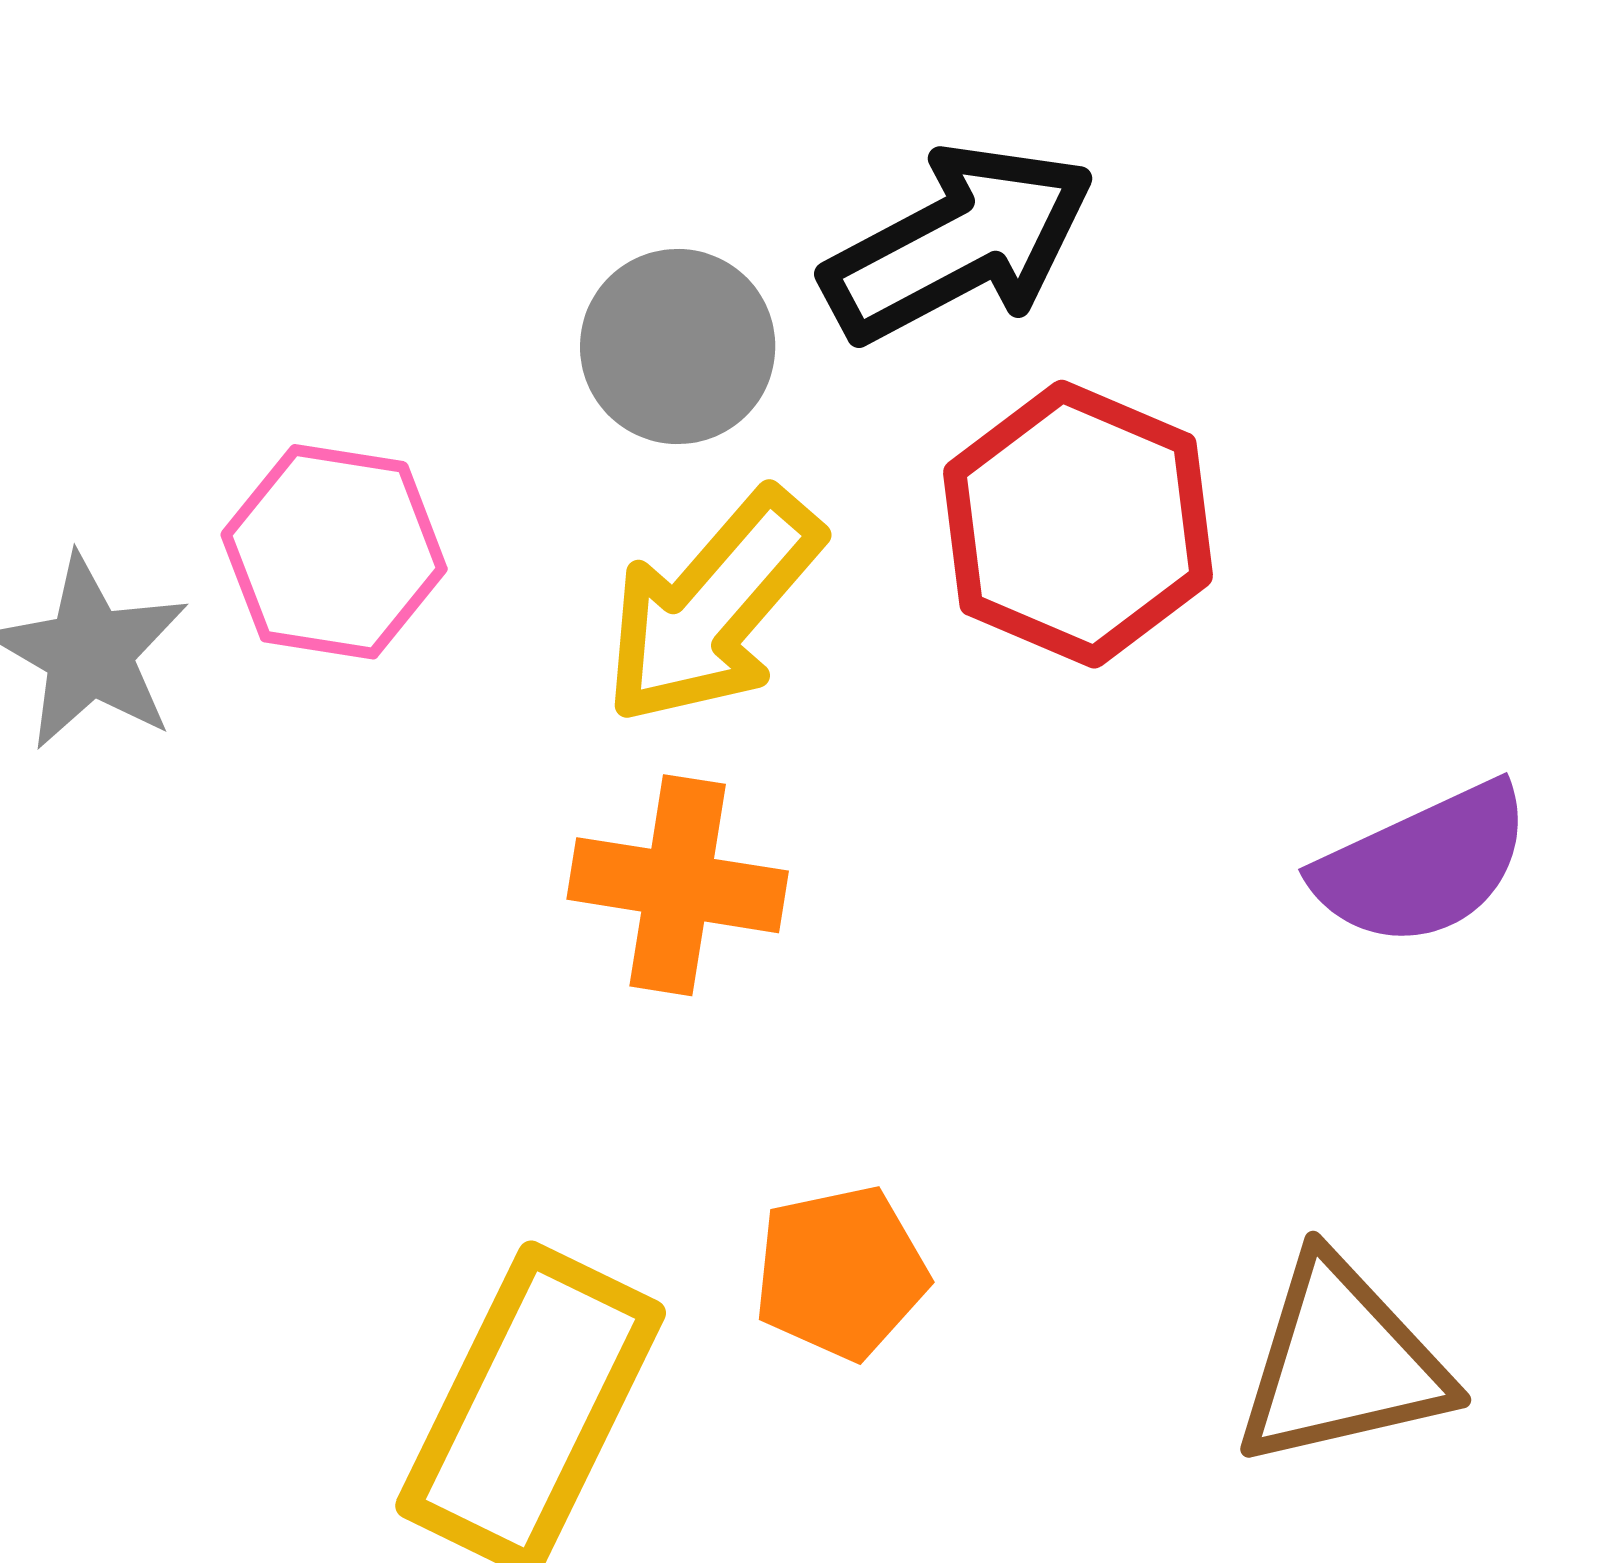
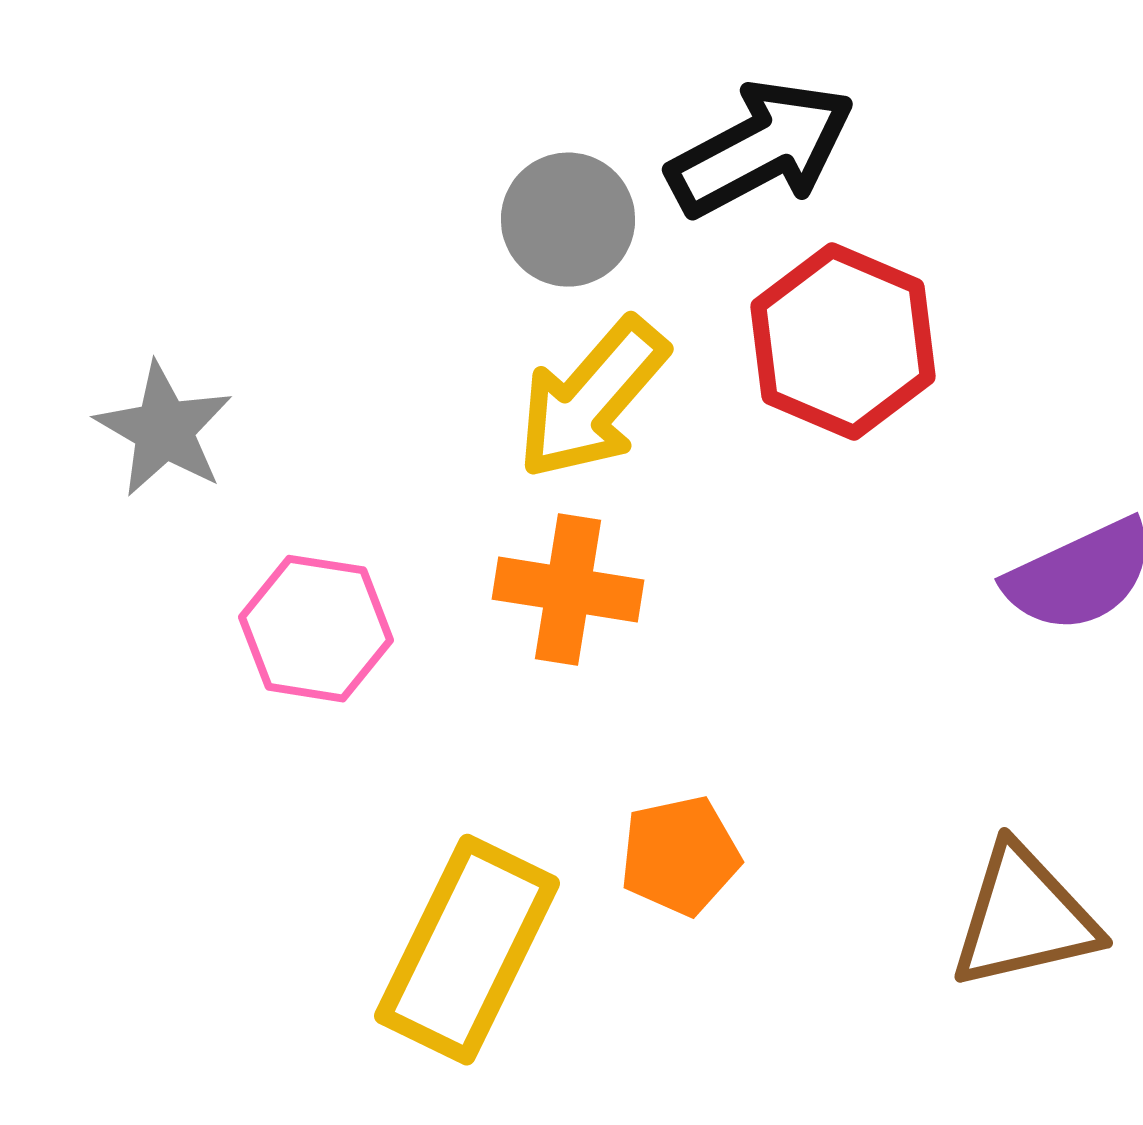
pink hexagon: (334, 552) -> (316, 629), moved

